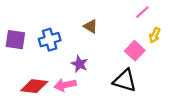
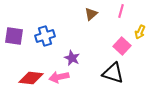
pink line: (142, 12) -> (121, 11), moved, turned -32
brown triangle: (91, 26) -> (91, 14), moved, turned 48

